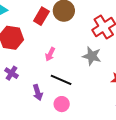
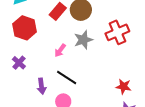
gray star: (92, 56) -> (83, 40), moved, turned 30

